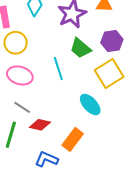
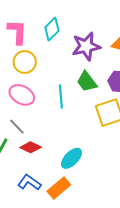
cyan ellipse: (90, 105) -> (71, 158), moved, turned 75
orange rectangle: (73, 139) -> (59, 188), moved

